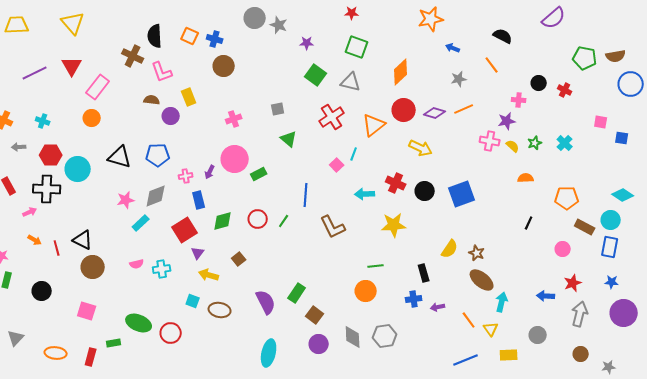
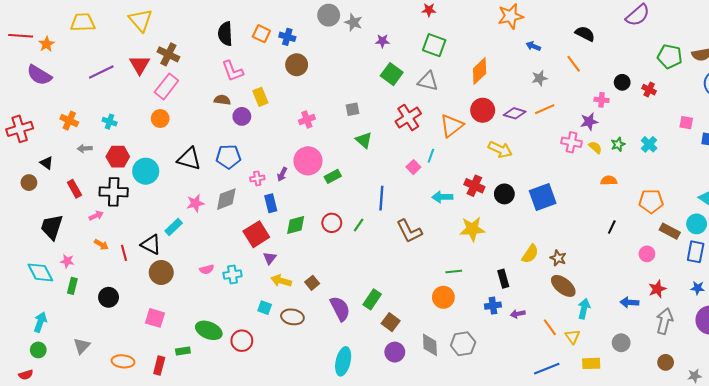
brown cross: (133, 56) -> (168, 54), moved
cyan rectangle: (141, 223) -> (174, 227), moved
brown square: (239, 259) -> (312, 283), moved

